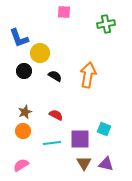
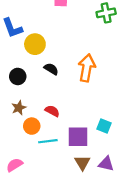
black circle: (24, 71) -> (18, 76), moved
orange circle: (23, 131) -> (32, 126), moved

